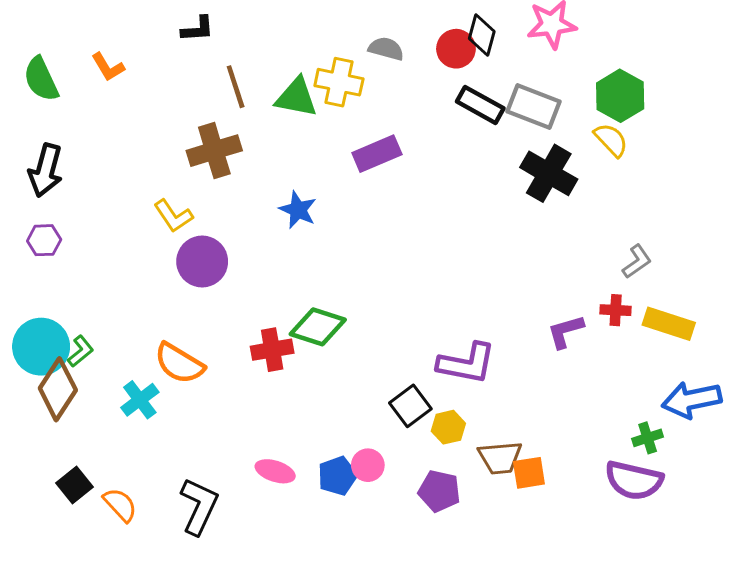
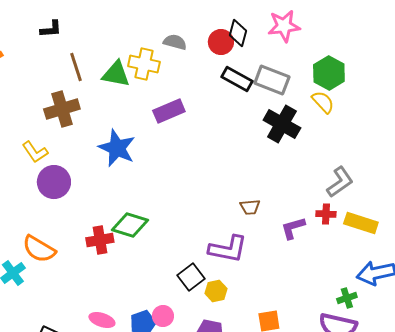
blue star: (298, 210) -> (117, 148), size x1.5
gray L-shape: (637, 262) -> (340, 182), size x1.4
brown trapezoid: (500, 458) -> (250, 207), moved, size x0.7

